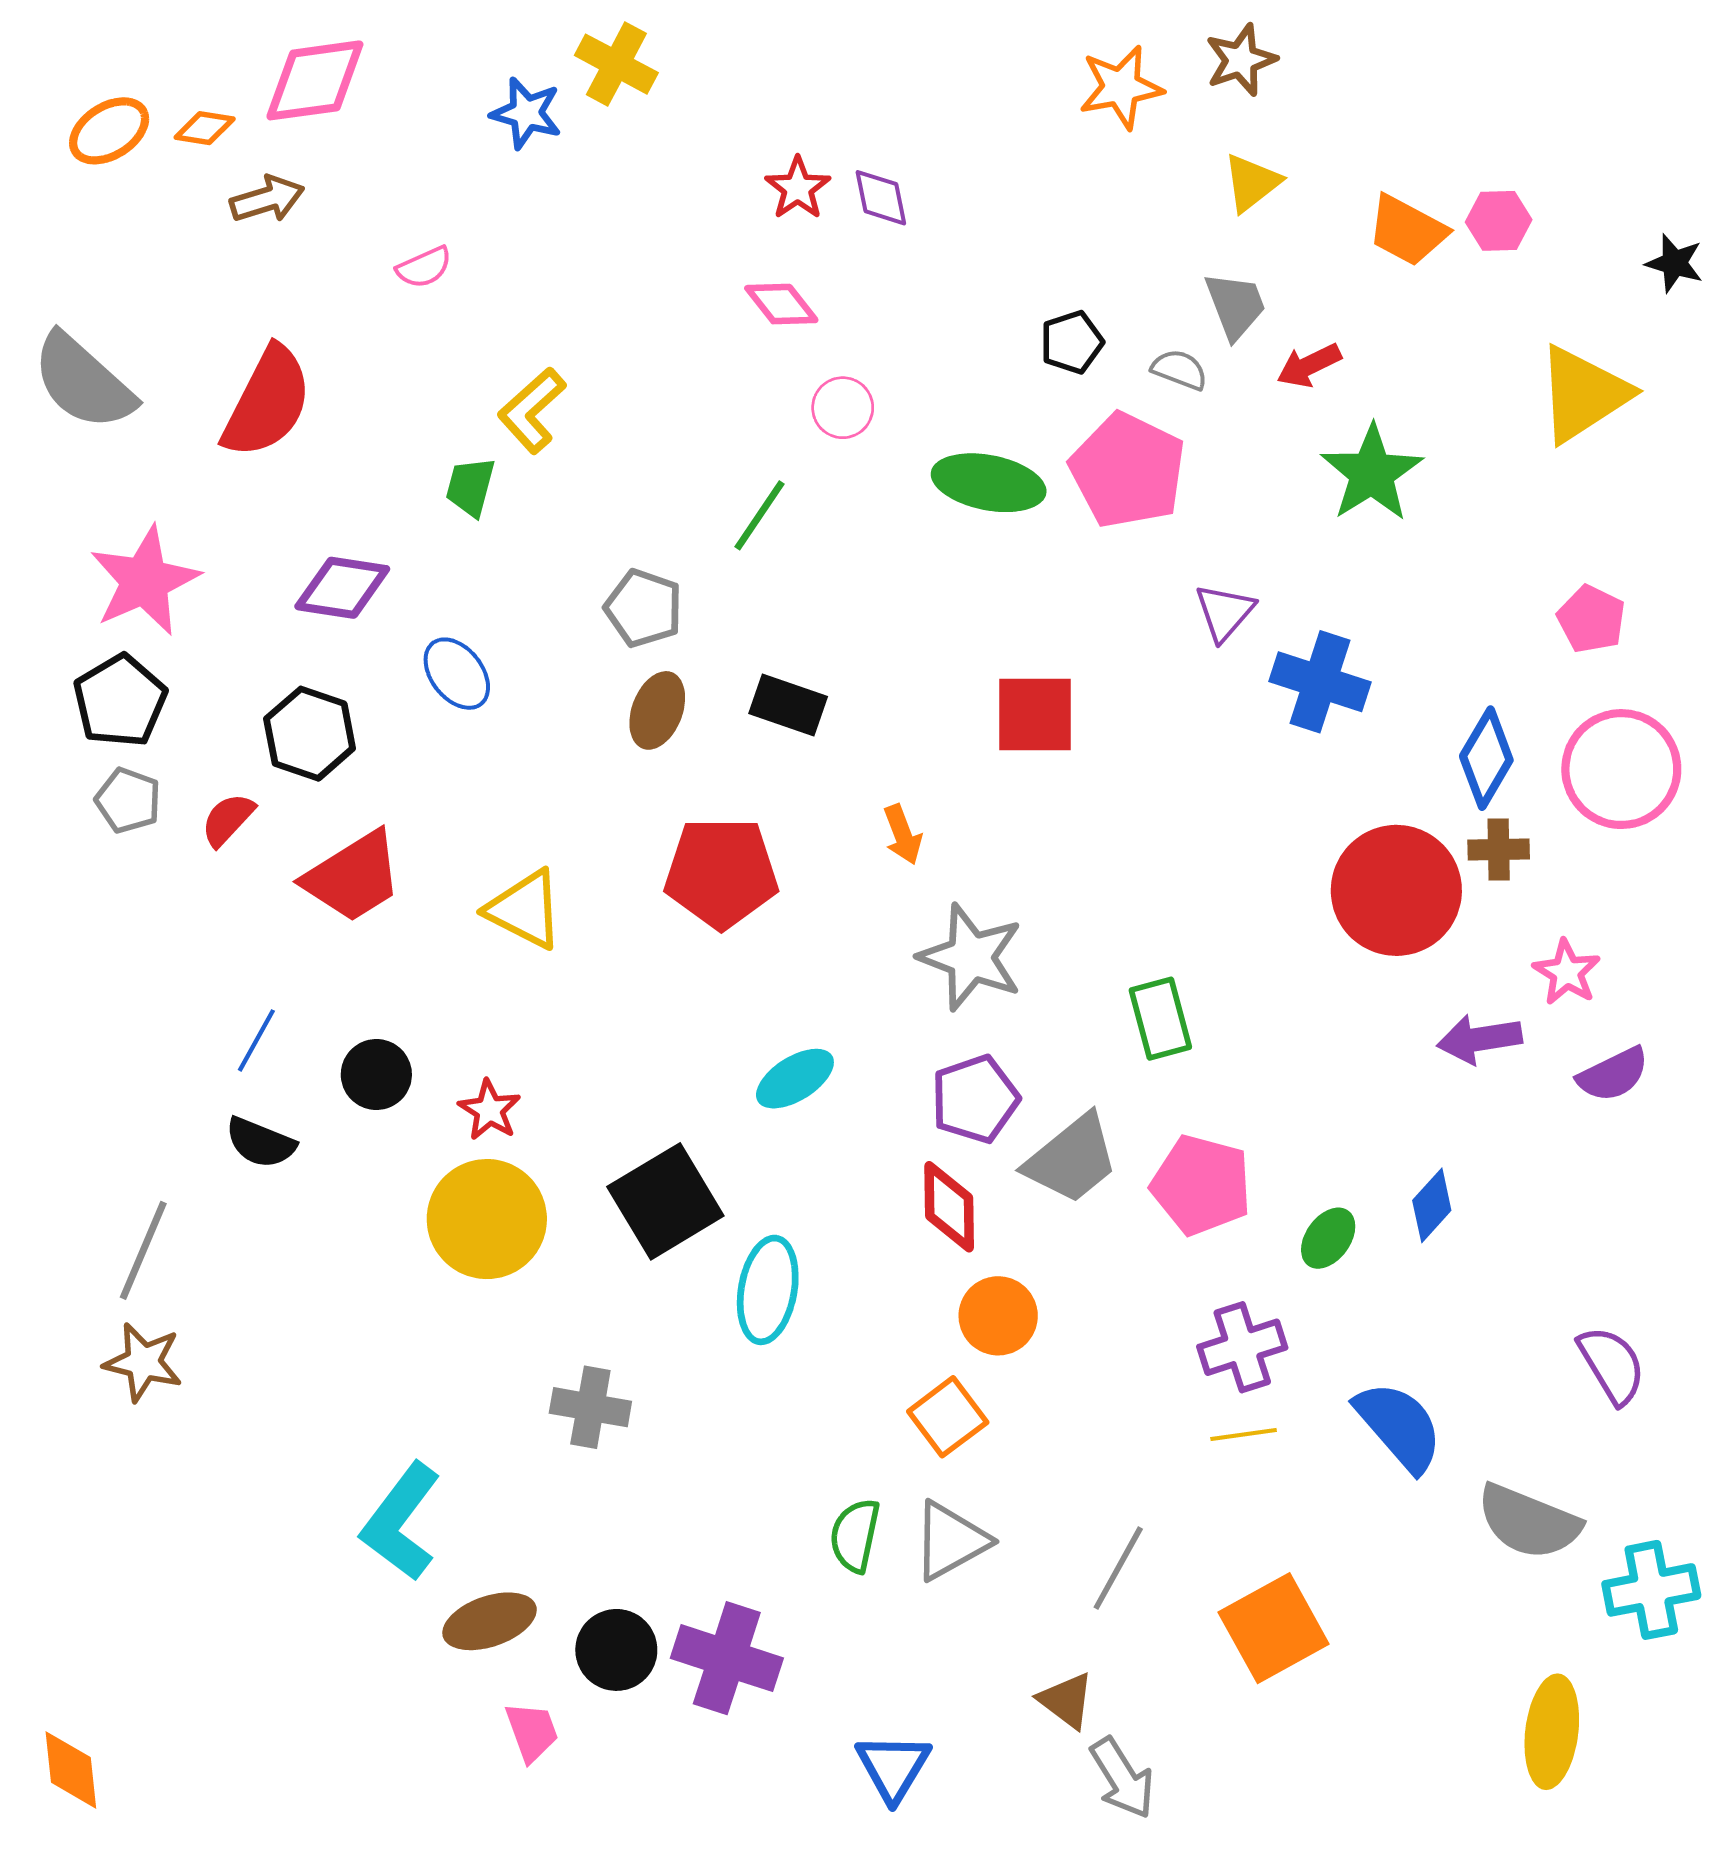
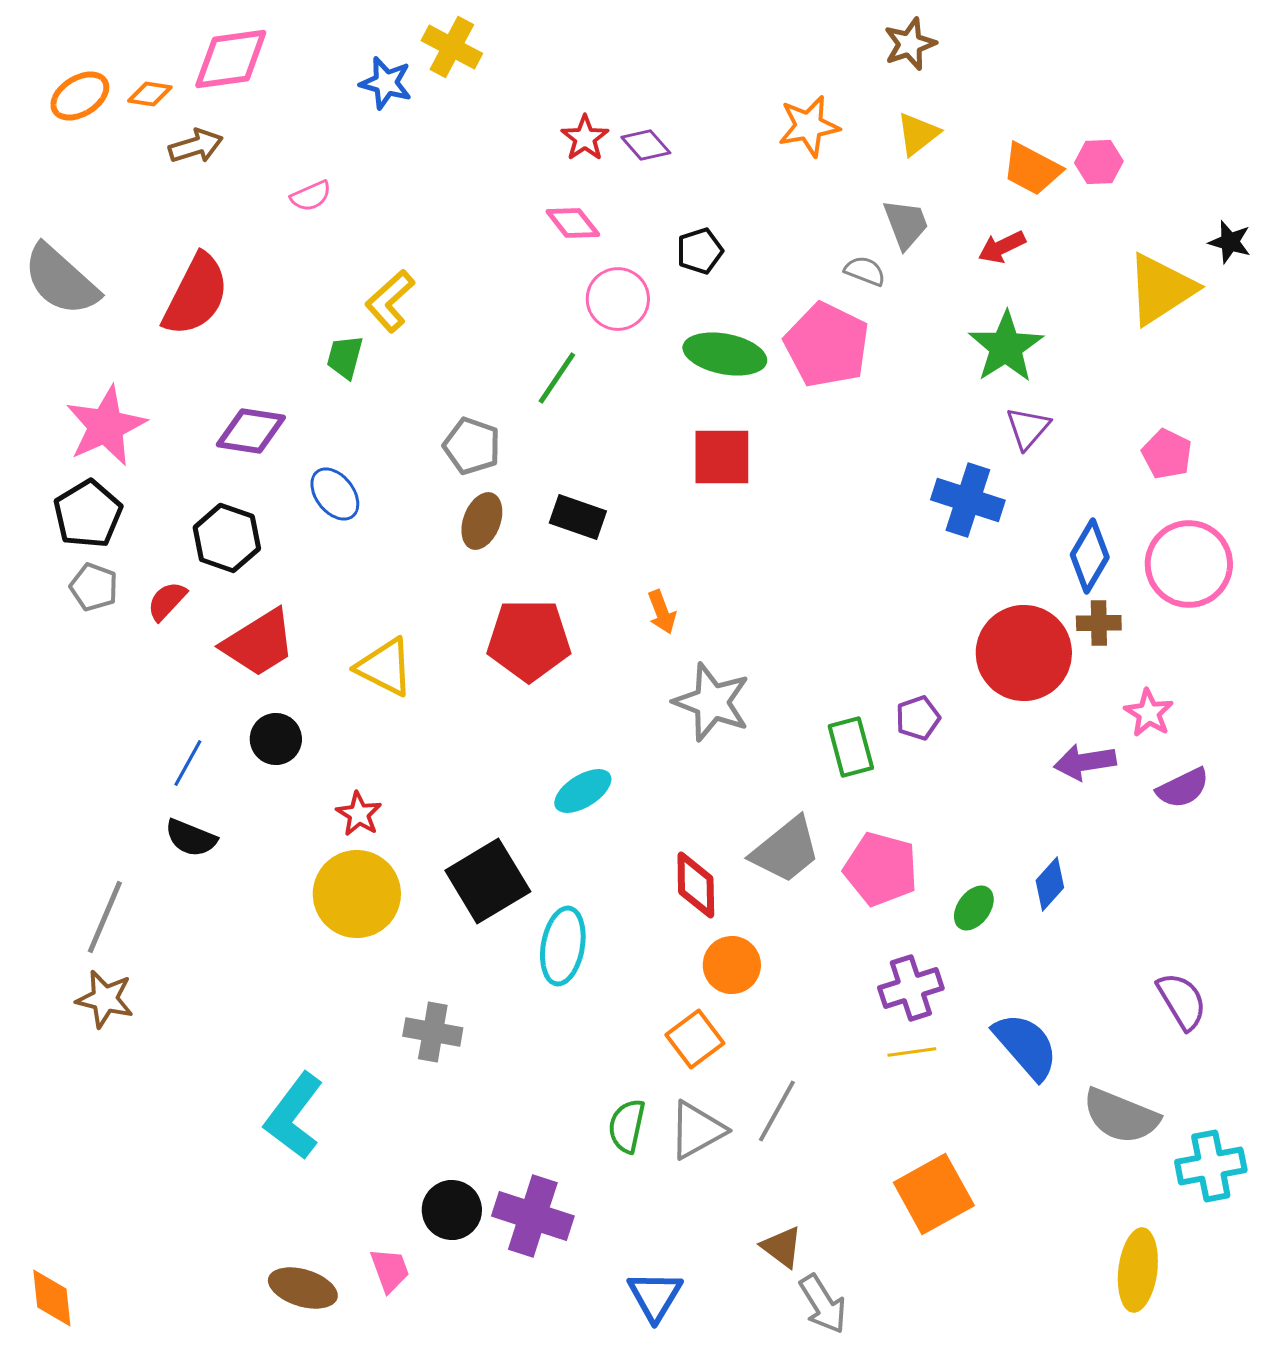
orange star: (1121, 87) -> (809, 126), moved
purple diamond: (881, 198) -> (646, 145), turned -30
black star: (1675, 263) -> (1230, 242), moved
black pentagon: (1072, 342) -> (700, 251), moved
red arrow: (1309, 365) -> (1002, 247), moved
pink circle: (843, 408) -> (618, 299), size x1.4
purple triangle: (1225, 612) -> (1028, 428), moved
red square: (1035, 715) -> (722, 457), moved
black circle: (376, 1074) -> (276, 739), moved
purple pentagon: (975, 1099) -> (918, 718), moved, size x0.7
gray line: (1118, 1568) -> (777, 1111), moved
brown ellipse: (490, 1621) -> (303, 1288), moved, turned 36

